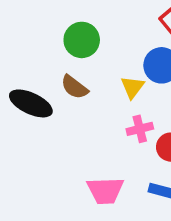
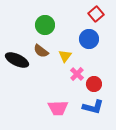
yellow triangle: (133, 87) -> (65, 56), moved
pink cross: (140, 129) -> (77, 74), turned -32

